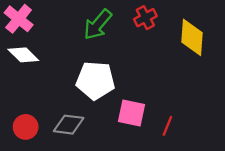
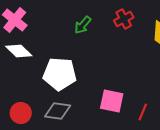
green arrow: (98, 25) -> (83, 25), size x0.7
white pentagon: (95, 80) -> (60, 74), moved

